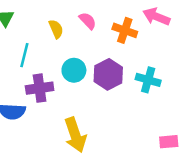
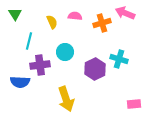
pink semicircle: (88, 21) -> (75, 16), turned -40
orange cross: (125, 30) -> (102, 23), turned -36
purple hexagon: (108, 74) -> (95, 69), moved

